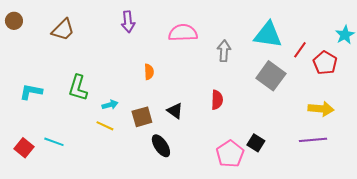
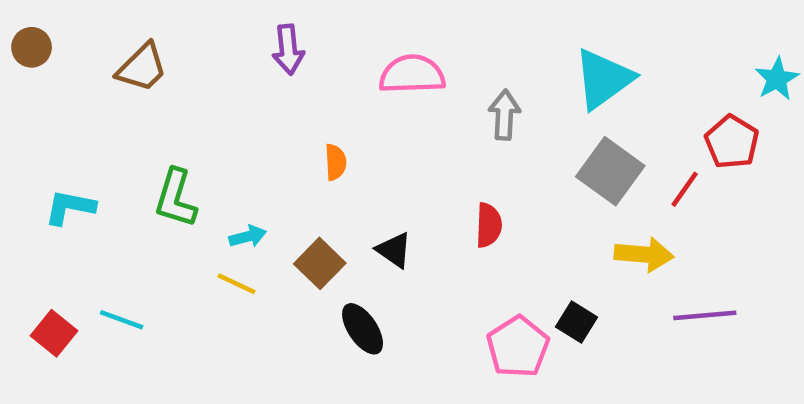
cyan triangle: (268, 35) -> (604, 79), turned -44
red line: (300, 50) -> (685, 189), moved
yellow arrow: (321, 109) -> (644, 254), moved
brown square: (142, 117) -> (320, 263), turned -30

